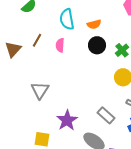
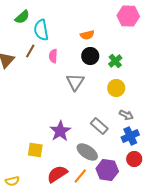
cyan semicircle: (67, 19) -> (41, 30), moved
gray triangle: (40, 90) -> (75, 82), moved

